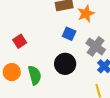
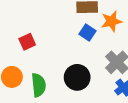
blue square: (69, 34) -> (87, 32), moved

